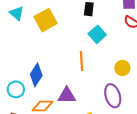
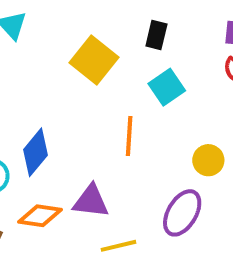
yellow square: (46, 20) -> (94, 60), moved, turned -30
purple ellipse: (113, 96) -> (182, 213), turned 40

